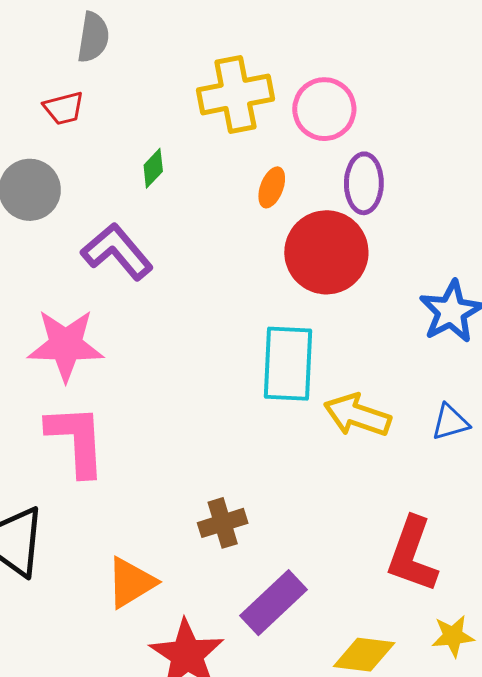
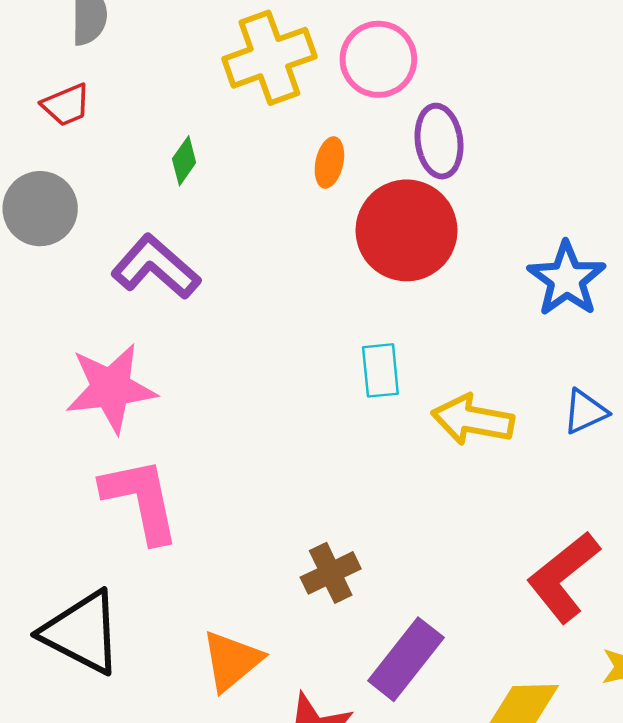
cyan rectangle: (288, 364) -> (380, 370), size x0.6
red L-shape: (412, 555) -> (563, 577), turned 40

